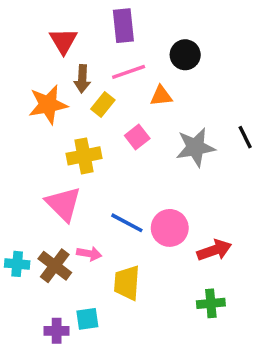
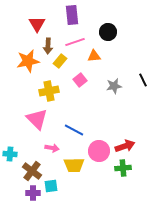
gray star: (195, 147) -> (114, 86), size x0.7
pink circle: (170, 228) -> (99, 151), moved
brown cross: (55, 266) -> (32, 171), moved
yellow trapezoid: (127, 283) -> (74, 165), turned -95
green cross: (211, 303) -> (123, 168), moved

